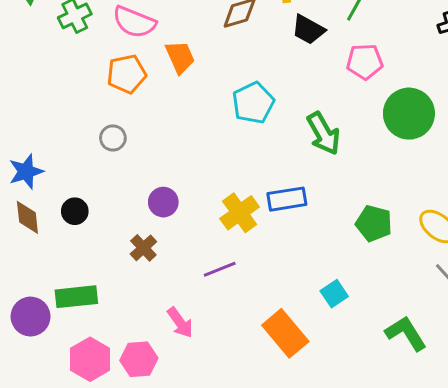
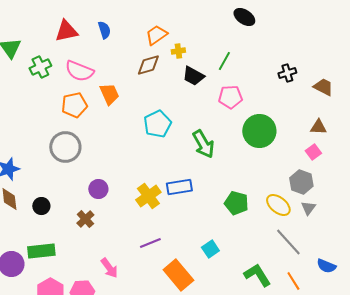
gray circle: (113, 138) -> (65, 147), size x1.8
black circle: (75, 211) -> (41, 206), moved
purple line: (220, 269) -> (150, 243), moved

